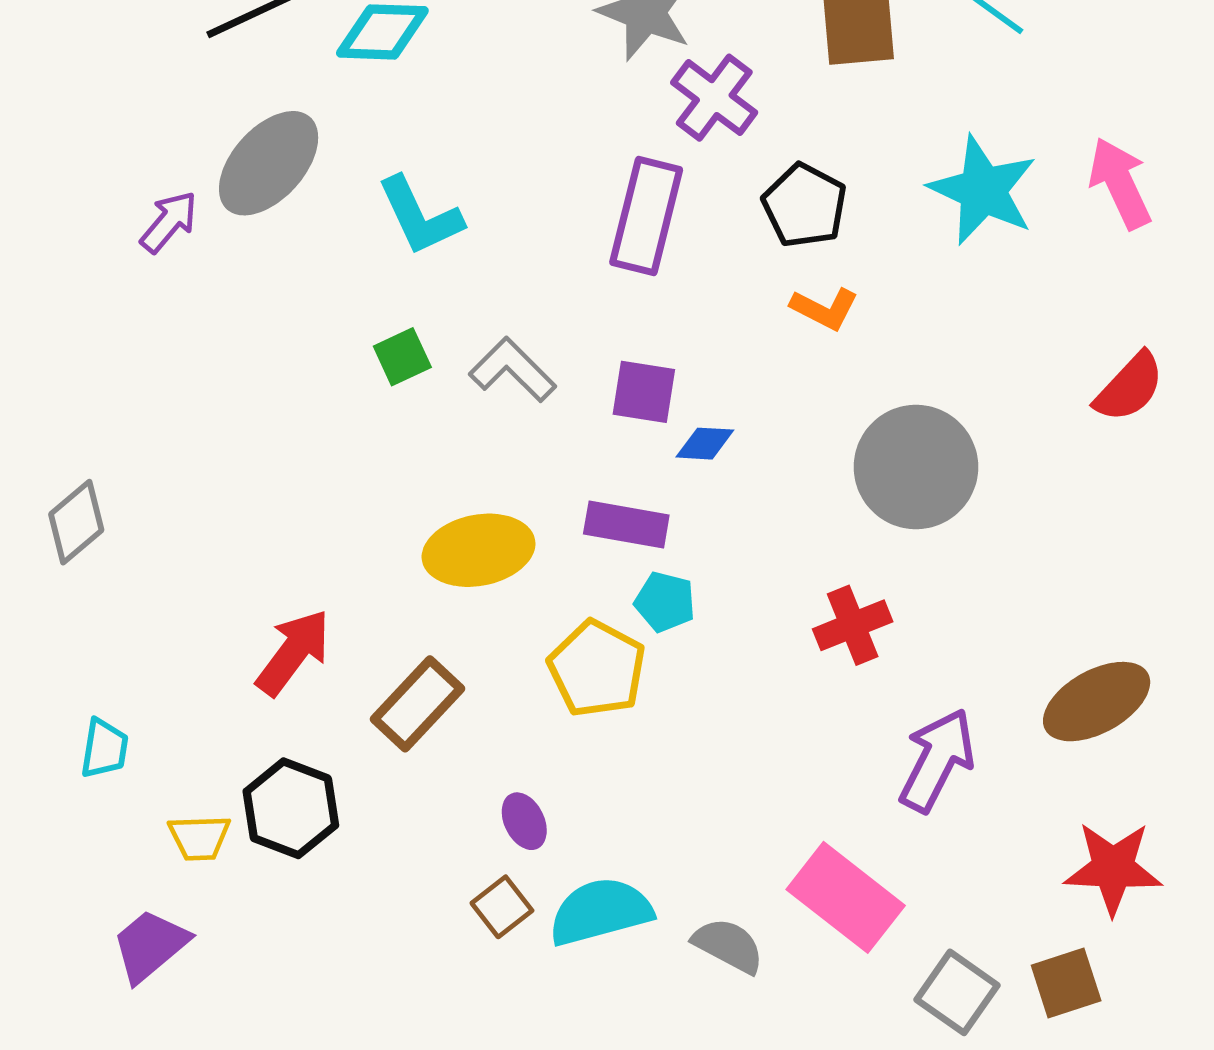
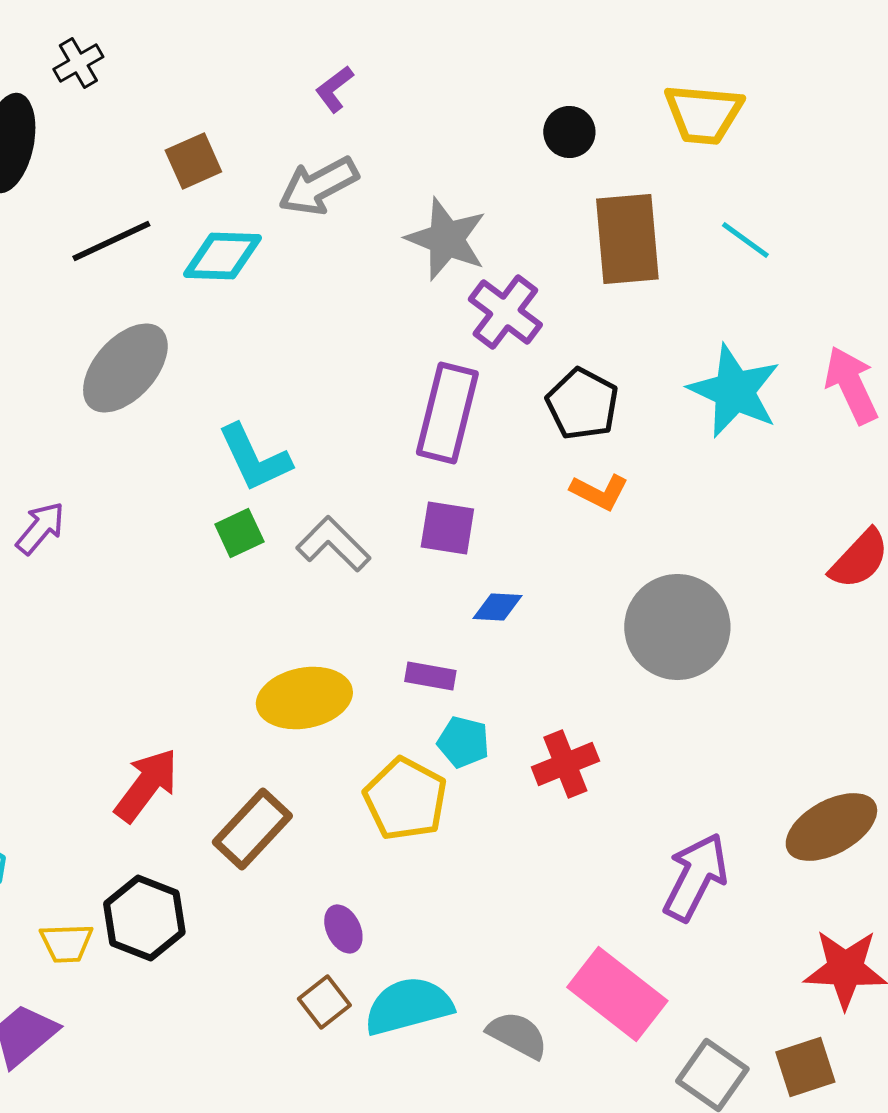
cyan L-shape: (420, 216) -> (254, 458), moved
purple arrow: (169, 222) -> (40, 528), moved
purple square: (644, 392) -> (447, 528), moved
purple rectangle: (626, 524) -> (430, 676), size x0.7
red cross: (853, 625) -> (565, 764), moved

